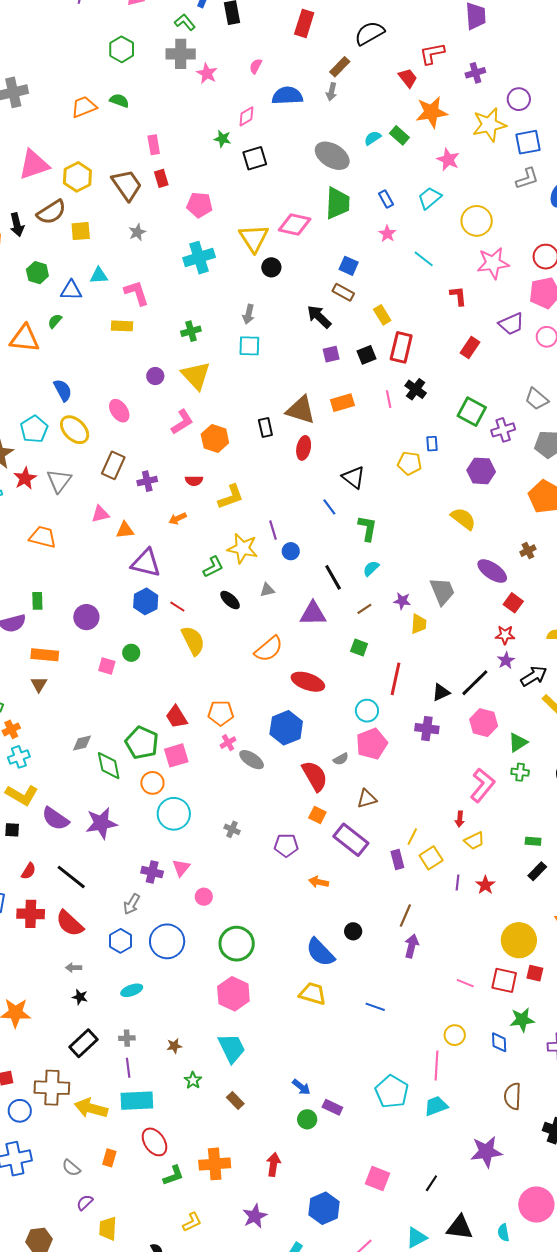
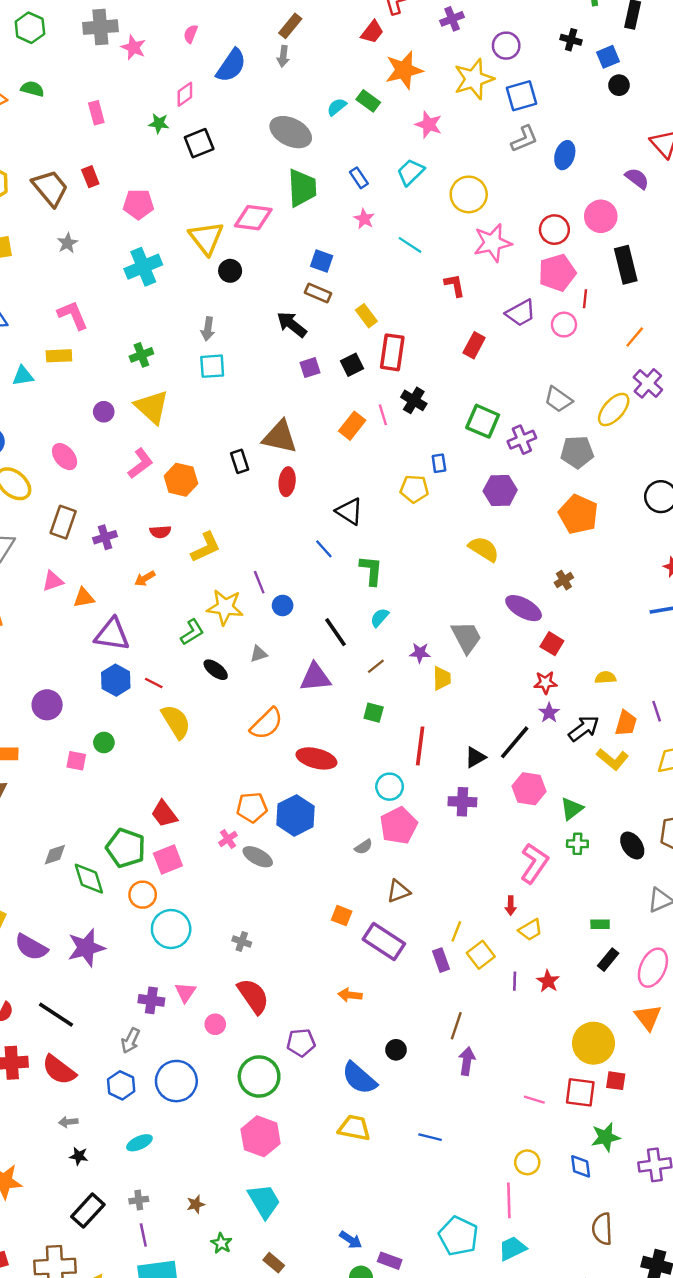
red trapezoid: (408, 78) -> (372, 32), turned 80
blue semicircle: (287, 96) -> (231, 66), turned 132
pink rectangle: (154, 145) -> (96, 113), moved
cyan triangle: (99, 276) -> (23, 376), moved
orange rectangle: (342, 403) -> (352, 426), moved, turned -30
orange pentagon: (221, 713) -> (252, 807), moved
red semicircle: (315, 776) -> (253, 996), moved
purple pentagon: (286, 845) -> (301, 1043), moved

